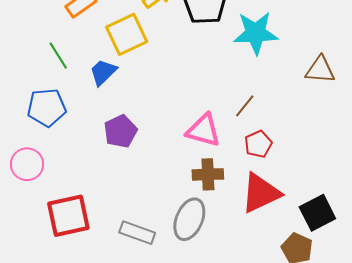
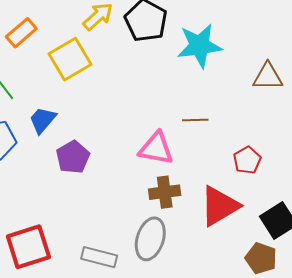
blue trapezoid: (103, 72) -> (43, 120), moved
brown line: (245, 106) -> (195, 120), turned 55
red pentagon: (258, 144) -> (247, 160), moved

